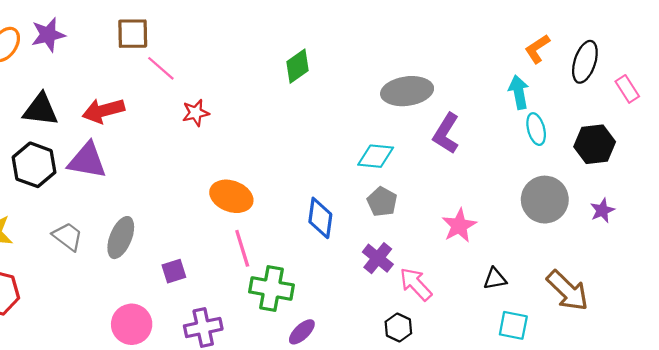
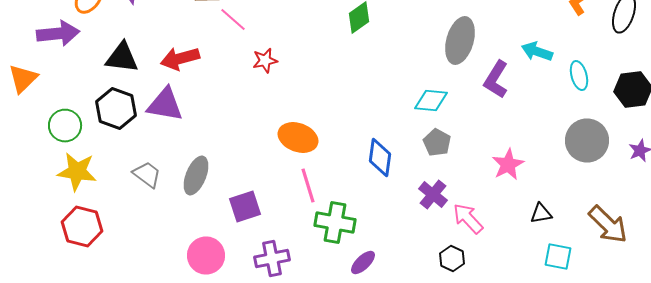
gray ellipse: (407, 91) -> (460, 40), turned -66
cyan arrow: (519, 92) -> (537, 52), moved, turned -60
purple square: (174, 271) -> (245, 206), size x1.4

